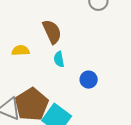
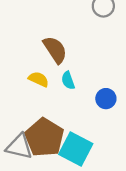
yellow semicircle: (21, 50) -> (39, 79), moved, turned 36

